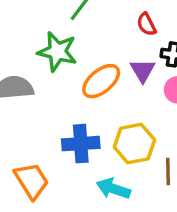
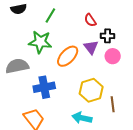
blue cross: (81, 144) -> (44, 87), moved

